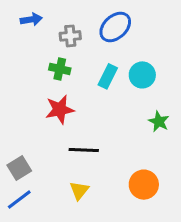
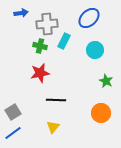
blue ellipse: (115, 27) -> (89, 18), moved
gray cross: (70, 36) -> (47, 24), size x1.5
cyan rectangle: (108, 76) -> (64, 41), moved
orange circle: (144, 185) -> (101, 113), moved

